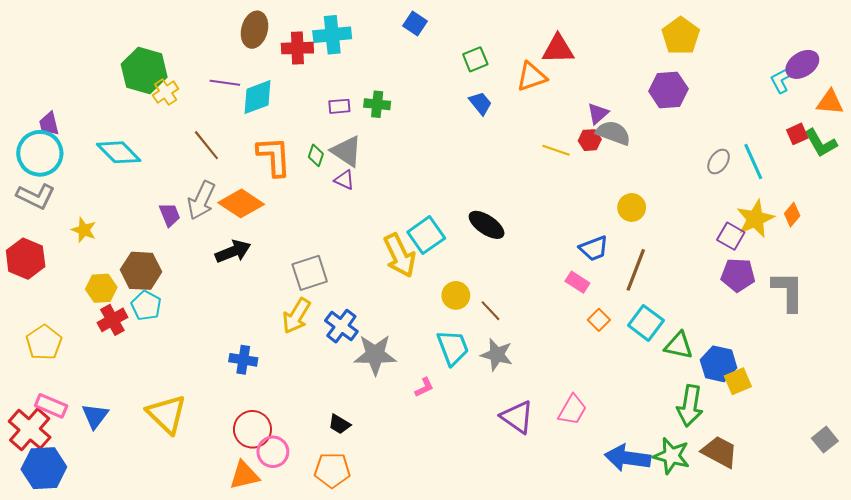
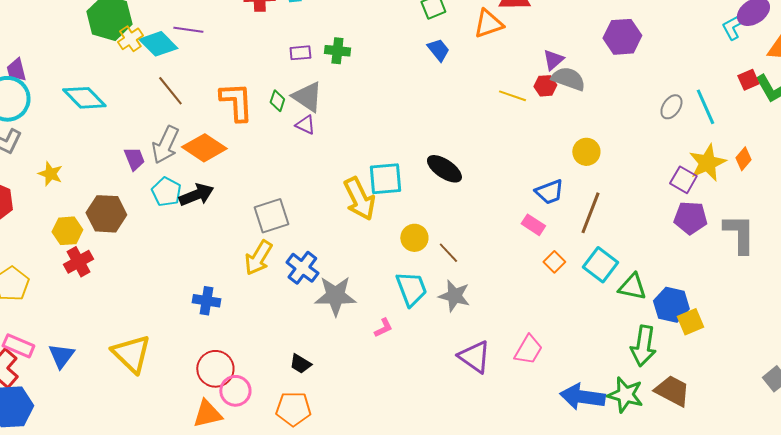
cyan diamond: (258, 97) -> (158, 44), moved, turned 66
cyan square: (426, 235) -> (385, 179), turned 30
cyan pentagon: (146, 306) -> (166, 192), moved

